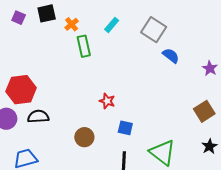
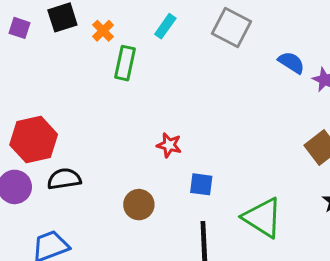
green rectangle: (84, 46) -> (125, 63), turned 30
blue semicircle: (171, 56) -> (291, 62), moved

